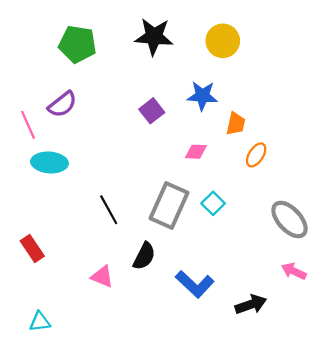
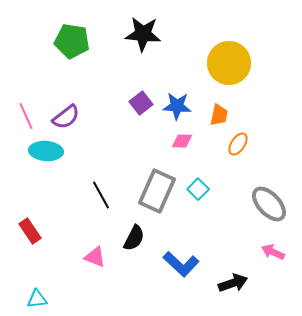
yellow circle: (223, 41) -> (229, 63), moved, size x1.4
blue star: (202, 96) -> (177, 106), moved
purple semicircle: (62, 104) -> (66, 117), moved

